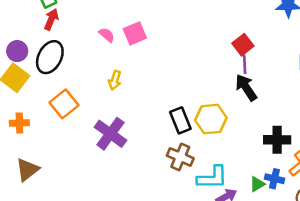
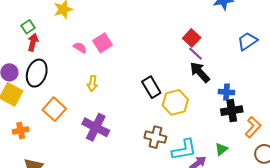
purple line: (245, 64) -> (196, 54), turned -35
black rectangle: (180, 120) -> (151, 87), moved
blue cross: (274, 179) -> (226, 92), moved

